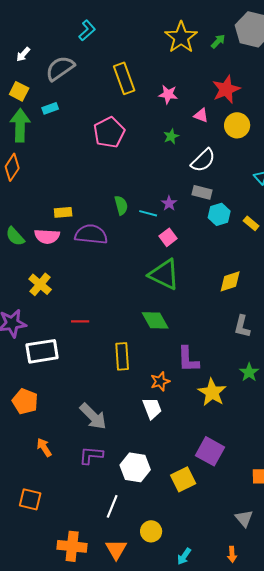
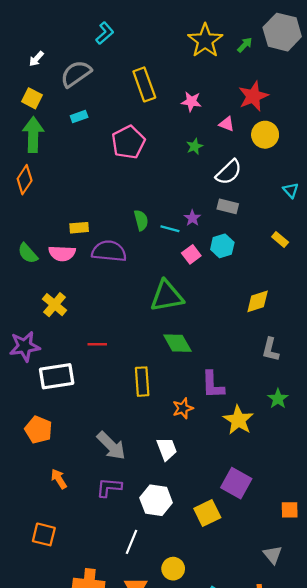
cyan rectangle: (50, 108) -> (79, 117), moved
cyan hexagon: (219, 214) -> (222, 246), moved
green triangle: (164, 274) -> (167, 296), moved, turned -36
white trapezoid: (152, 408) -> (167, 449), moved

